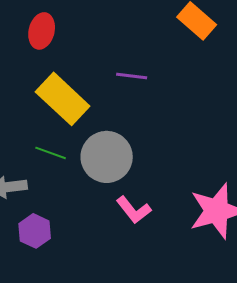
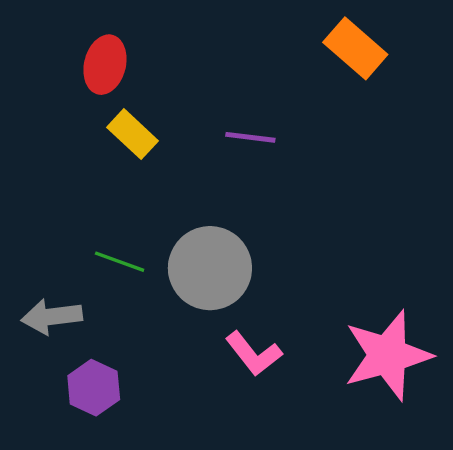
yellow rectangle: (63, 99) -> (132, 134), moved, size x0.6

